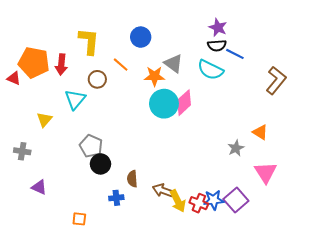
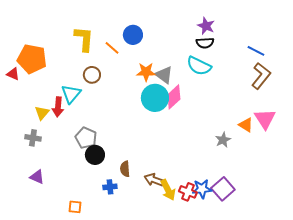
blue line: (235, 54) -> (256, 51), moved
gray triangle: (173, 63) -> (164, 75), moved
red arrow: (61, 65) -> (58, 107), moved
orange line: (121, 65) -> (112, 48), moved
gray cross: (22, 151) -> (33, 138), moved
pink triangle: (266, 172) -> (265, 119), moved

